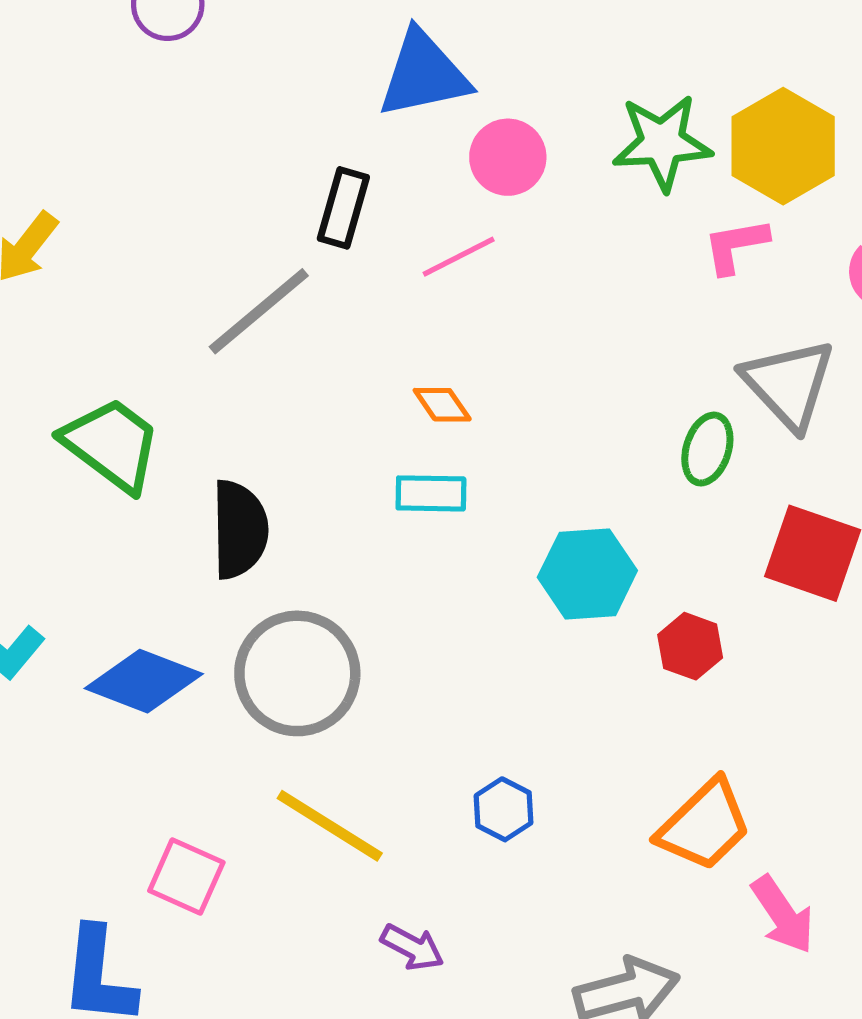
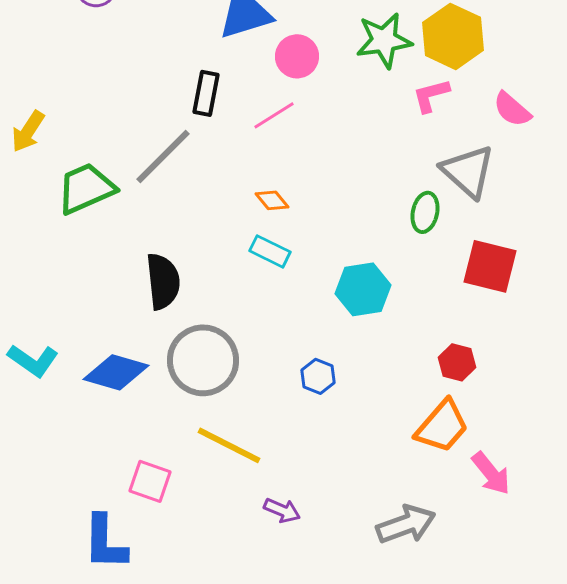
green trapezoid: (112, 444) -> (86, 188), moved, turned -56
cyan rectangle: (431, 493) -> (270, 251), turned 30
red hexagon: (690, 646) -> (457, 362), moved
blue hexagon: (504, 809) -> (318, 376), moved

